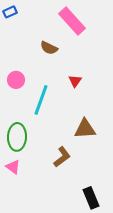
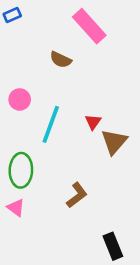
red triangle: (75, 81) -> (93, 122), moved
brown triangle: (85, 129) -> (114, 142), moved, turned -45

